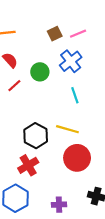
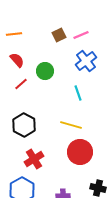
blue cross: (71, 61) -> (86, 61), moved
black hexagon: (36, 136) -> (24, 125), moved

